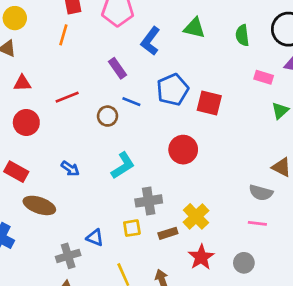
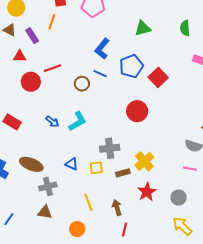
green triangle: (194, 28) -> (143, 28), moved, turned -30
blue L-shape: (150, 41) -> (102, 49), moved
purple rectangle: (118, 68) -> (32, 36), moved
red square: (209, 103) -> (158, 77), turned 30
red circle: (26, 122) -> (31, 82), moved
cyan L-shape: (123, 166) -> (78, 121), moved
brown ellipse: (39, 205) -> (31, 164), moved
blue triangle: (95, 238) -> (72, 164), moved

